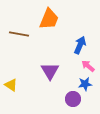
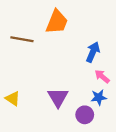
purple triangle: (50, 71) -> (58, 97), moved

